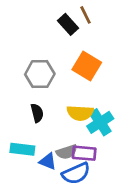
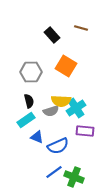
brown line: (85, 15) -> (81, 28), moved, turned -48
cyan rectangle: (22, 149) -> (26, 120), moved, turned -42
gray semicircle: (67, 152) -> (51, 111), moved
purple rectangle: (84, 153) -> (85, 131), moved

